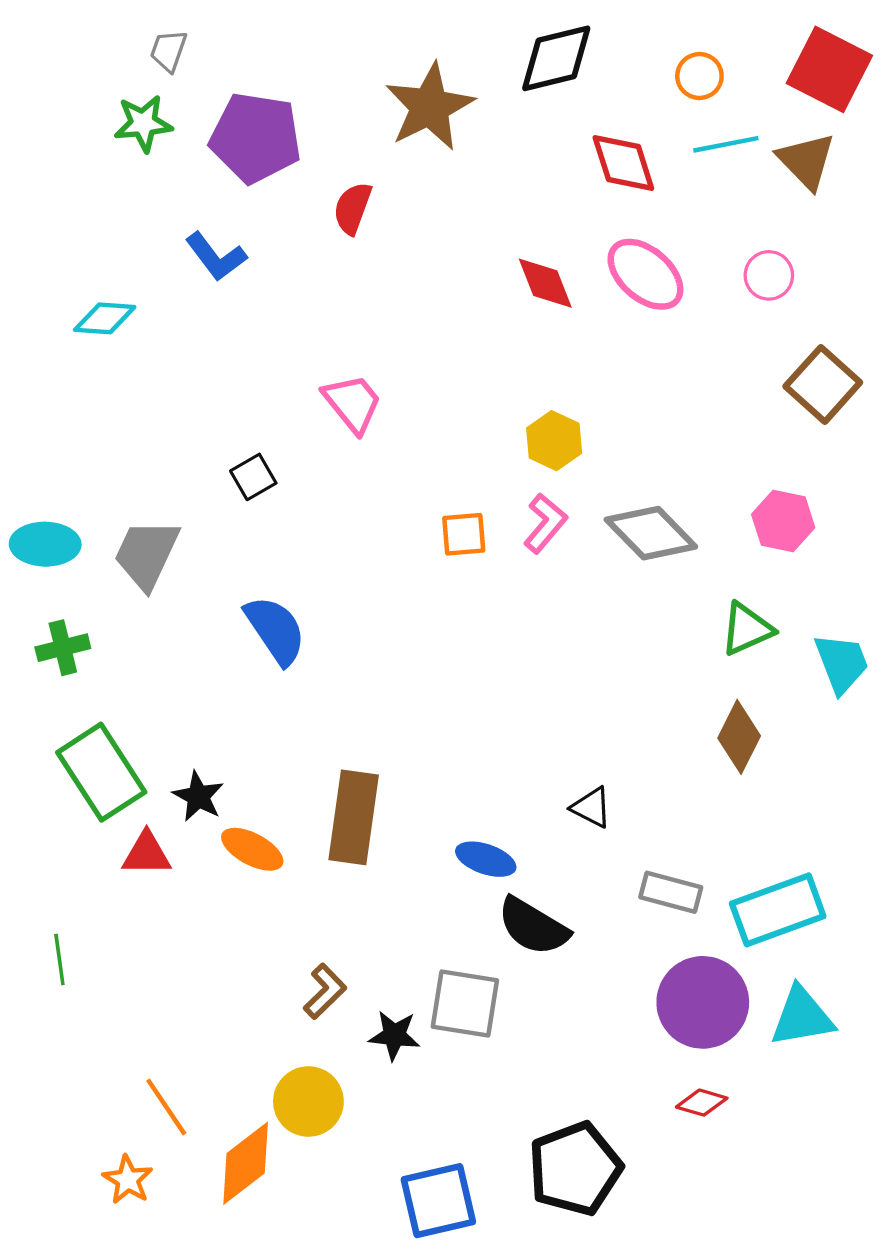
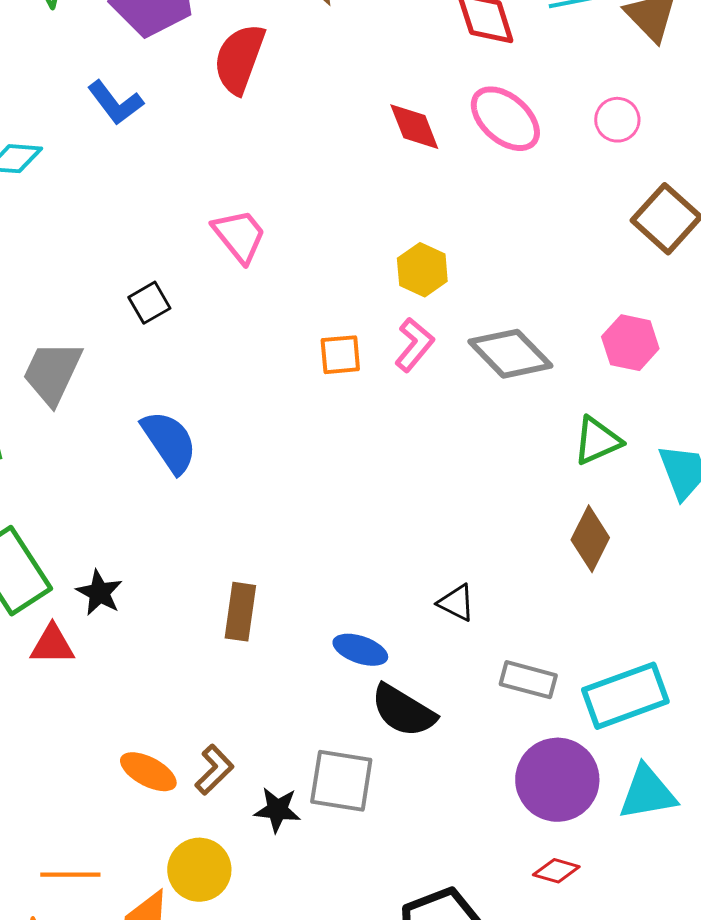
red semicircle: (352, 208) -> (239, 59), size x1.5
brown rectangle: (354, 817) -> (240, 612), size x0.7
orange ellipse: (252, 849) -> (148, 772), moved
orange line: (166, 1107) -> (70, 875), turned -56

